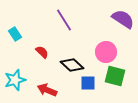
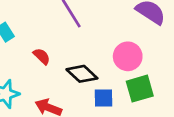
green square: (115, 76) -> (140, 89), turned -30

